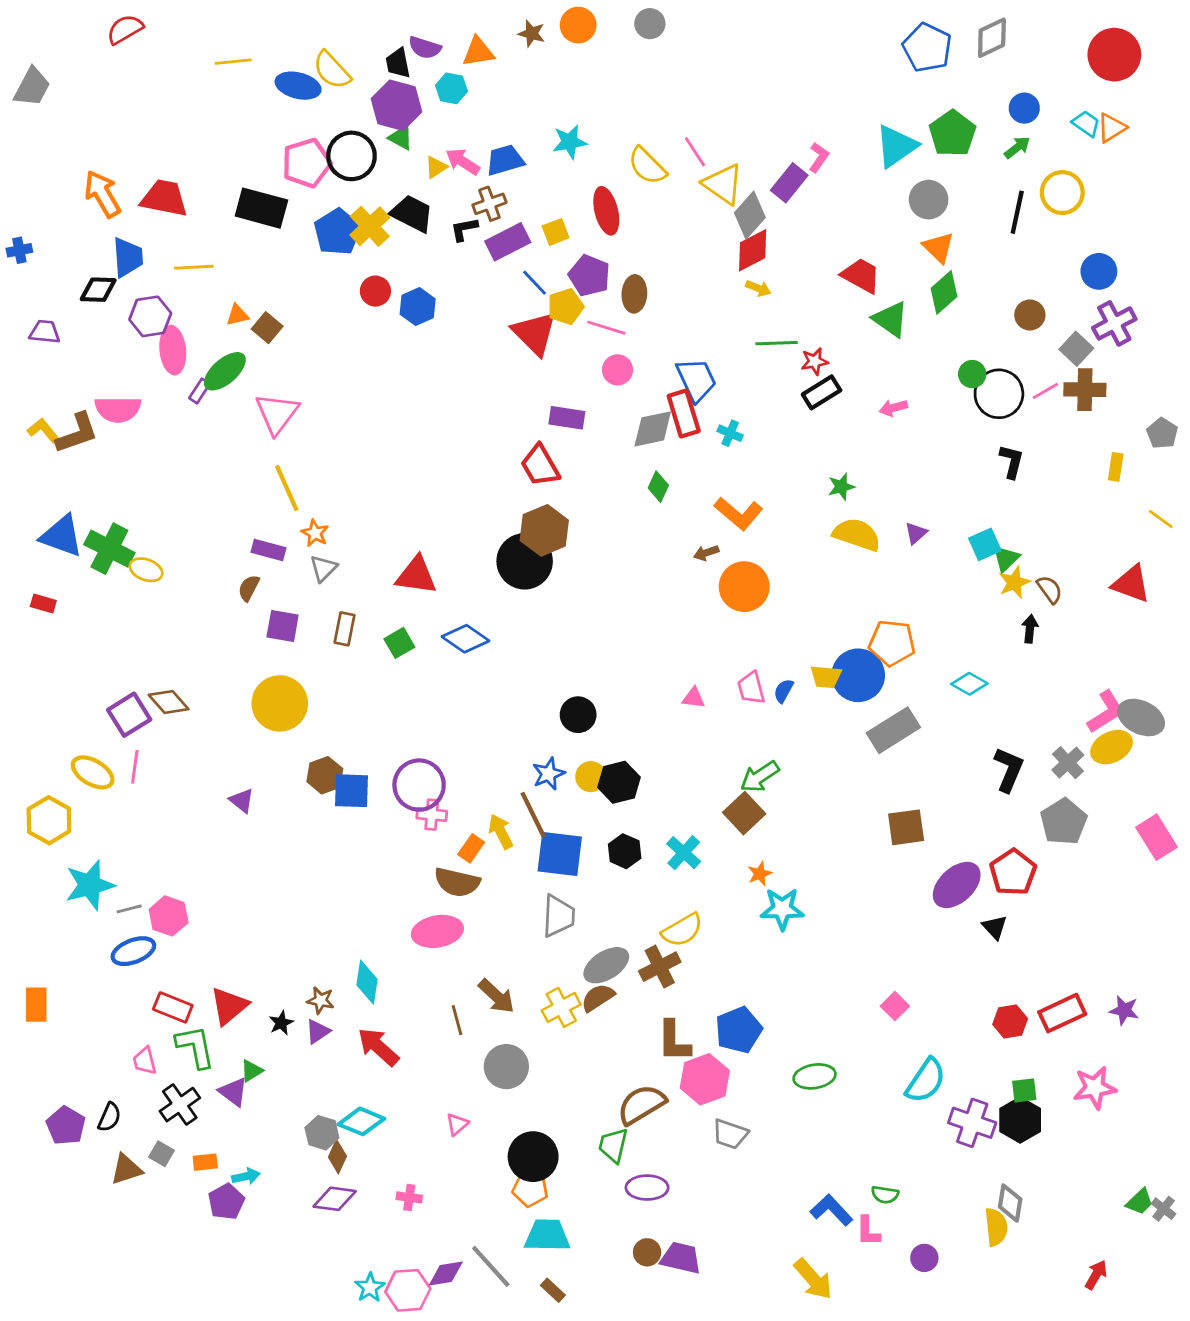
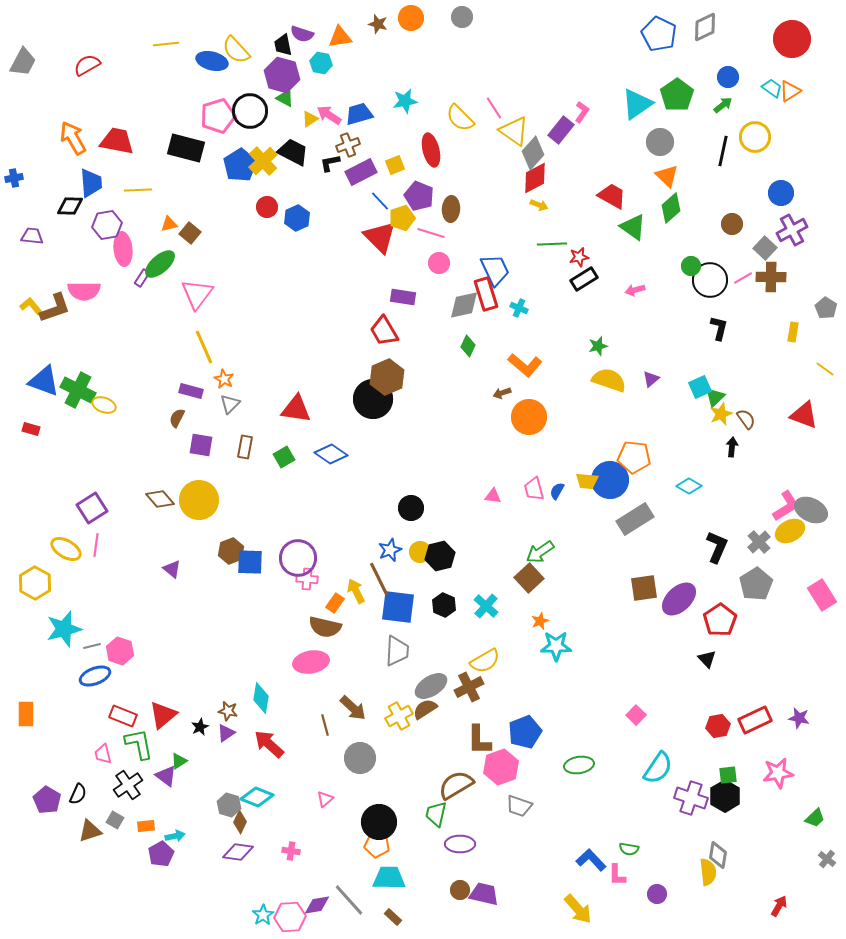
red semicircle: (125, 29) -> (87, 65), moved
brown diamond: (169, 702) -> (160, 499), moved
purple ellipse: (957, 885) -> (679, 599), moved
green trapezoid: (1140, 1202) -> (815, 818), moved

